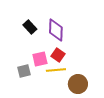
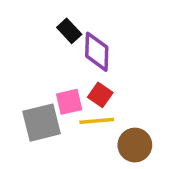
black rectangle: (30, 27) -> (69, 31), moved
gray square: (24, 71) -> (41, 123), size x1.6

